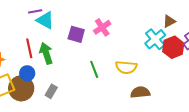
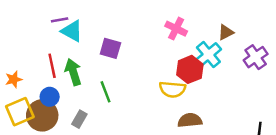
pink cross: (102, 27) -> (176, 29), moved, turned -30
red hexagon: (173, 47) -> (190, 69), moved
green line: (94, 69) -> (105, 92), moved

